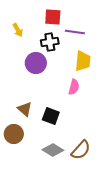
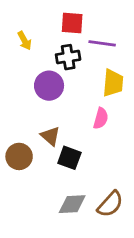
brown triangle: (25, 109) -> (50, 136), moved
brown circle: (14, 134) -> (19, 156), moved
gray diamond: (53, 150) -> (72, 204), turned -35

